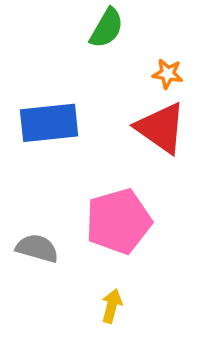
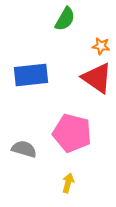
pink pentagon: (118, 221) -> (72, 133), turned 30

